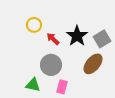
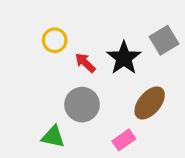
gray square: (102, 39) -> (164, 40), moved
pink rectangle: (62, 87) -> (124, 140), moved, turned 40

